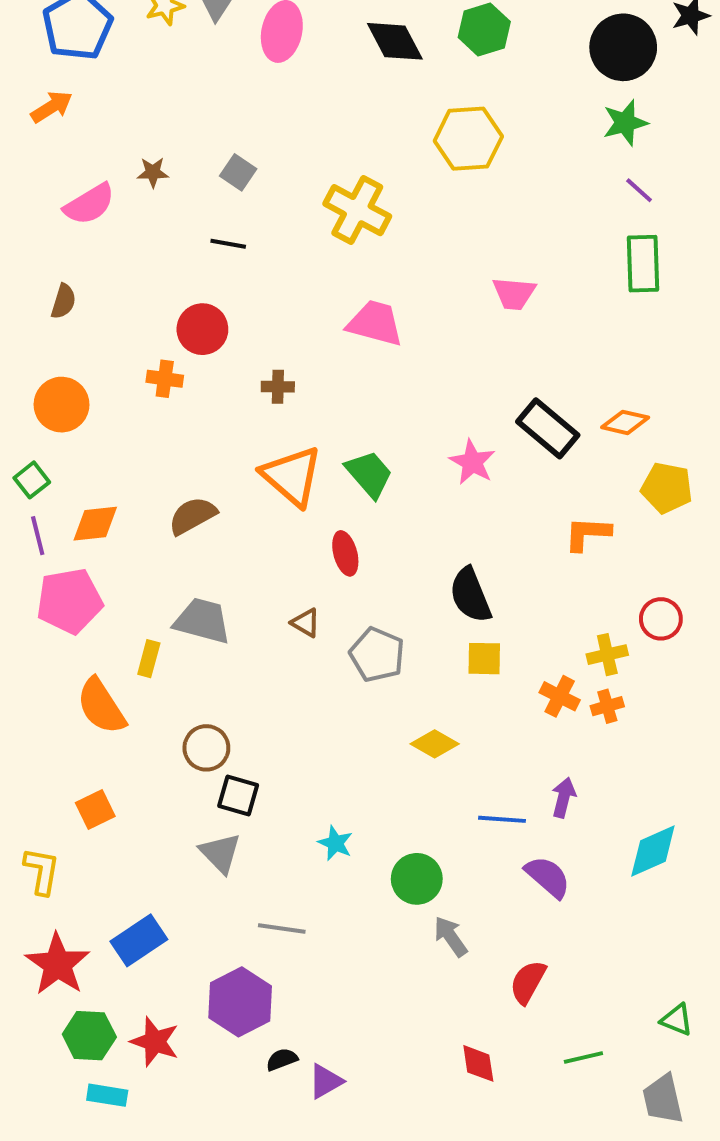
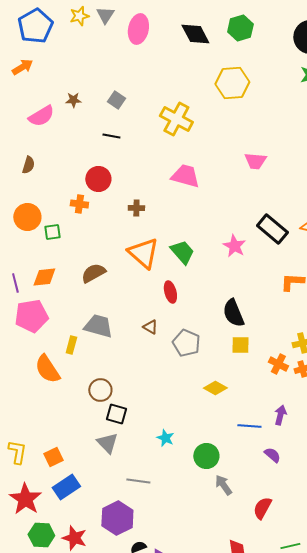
green square: (32, 480) -> (52, 232), moved, turned 30
orange square: (95, 809) -> (53, 457), moved
purple semicircle: (548, 877) -> (272, 455), size x0.7

